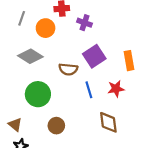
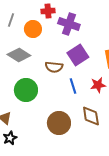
purple cross: (85, 23) -> (69, 24), size x1.5
brown circle: (56, 126) -> (59, 123), moved, size x1.5

